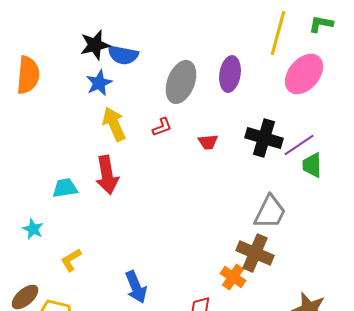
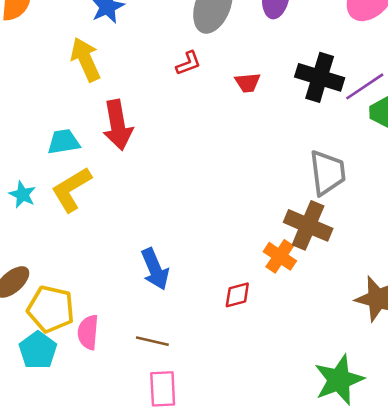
yellow arrow: (114, 124) -> (85, 59), moved
gray trapezoid: (270, 212) -> (327, 173), turned -33
yellow L-shape: (71, 260) -> (71, 189), moved, size x1.5

